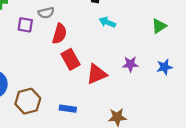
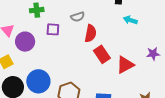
purple square: (25, 25) -> (53, 29), moved

